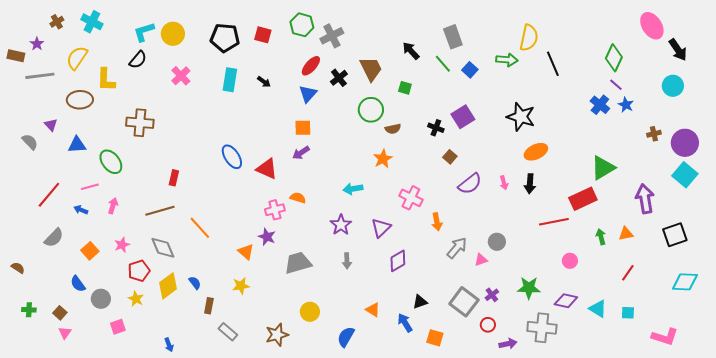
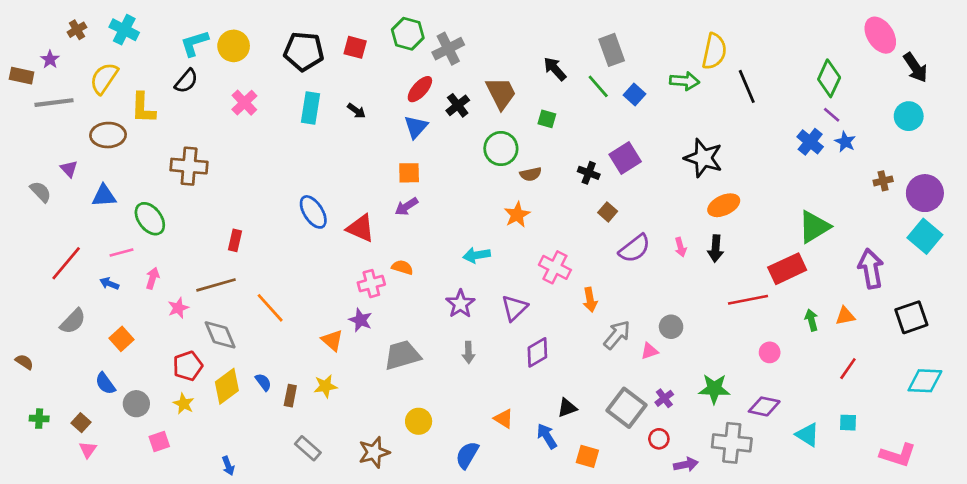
pink star: (122, 245) -> (178, 308), moved
brown rectangle: (209, 306) -> (290, 396), moved
cyan triangle: (598, 309) -> (807, 435), moved

